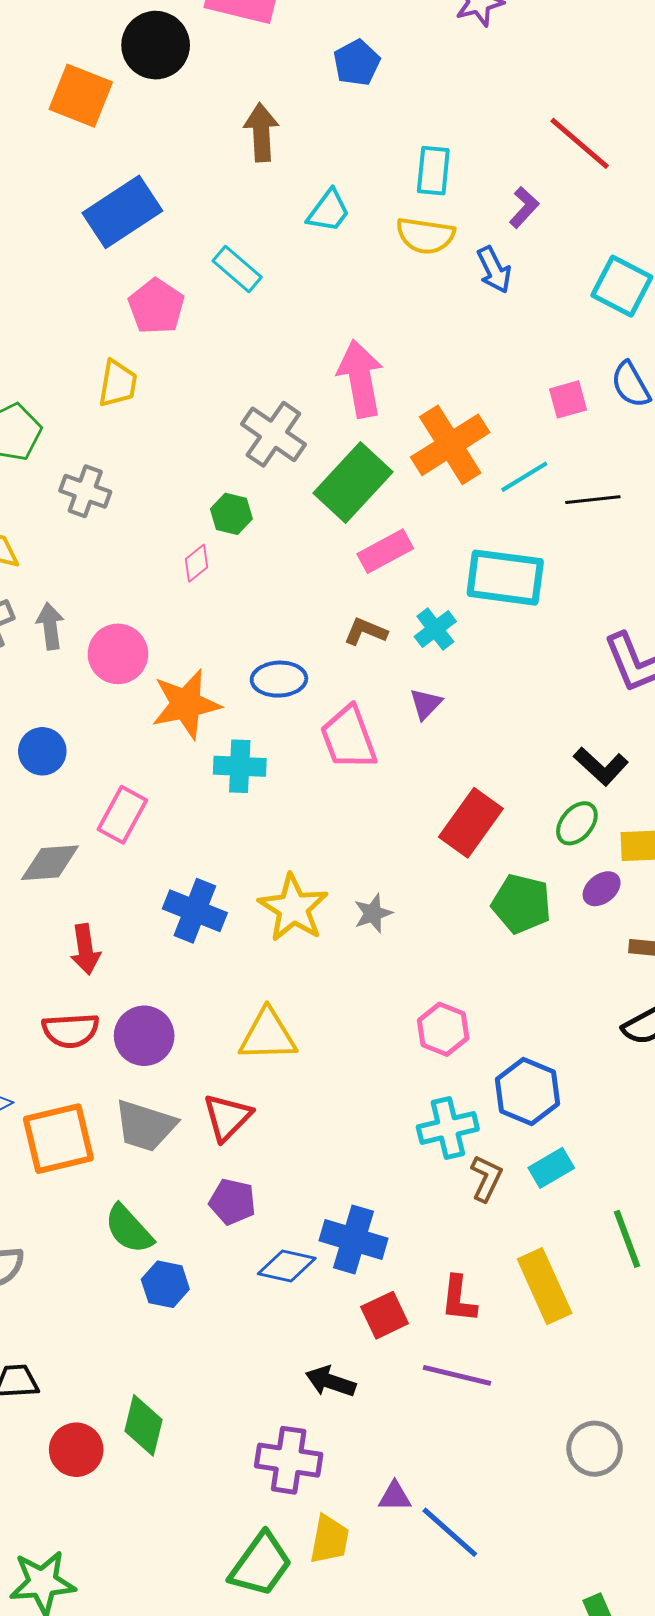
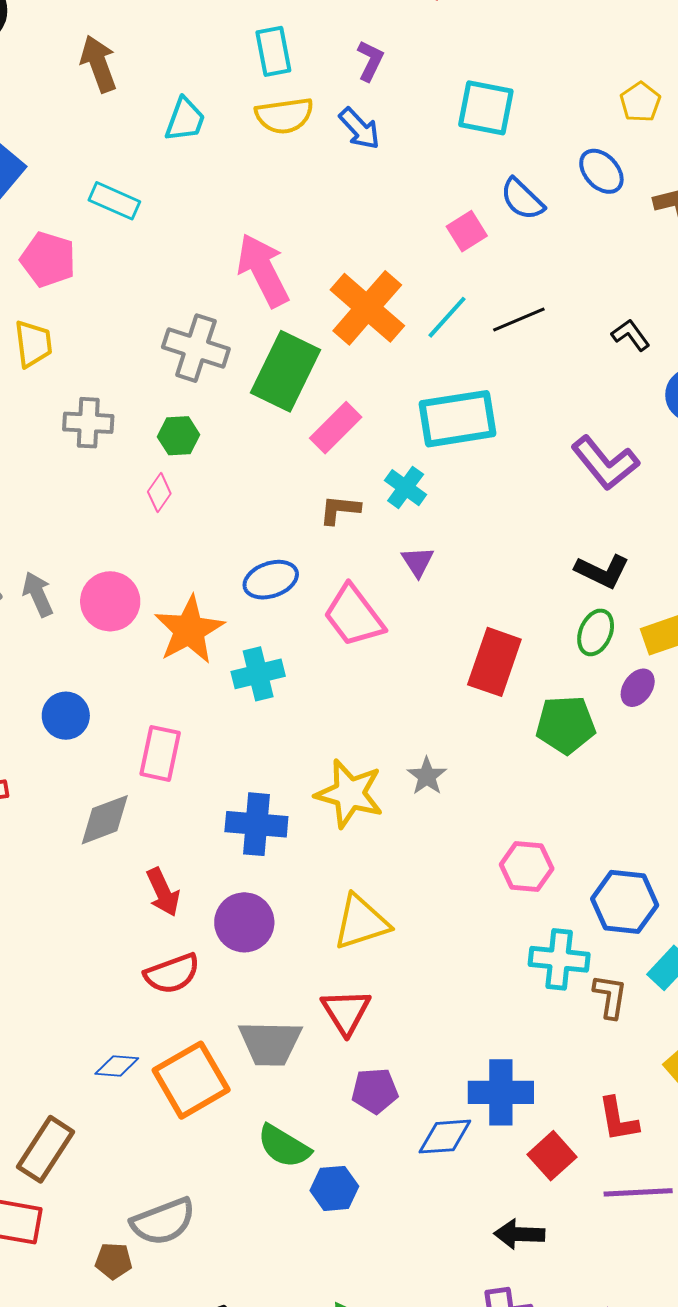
gray cross: (85, 491) -> (88, 423), moved
purple circle: (144, 1036) -> (244, 922), moved
cyan cross: (448, 1128) -> (559, 959), turned 36

